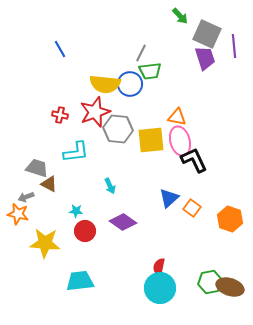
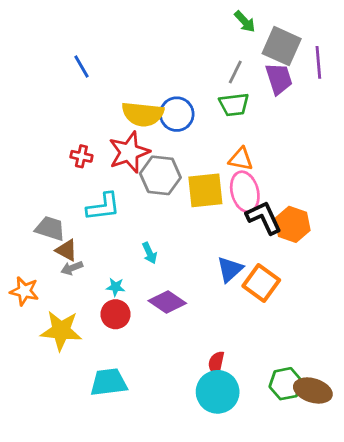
gray line: (141, 53) -> (235, 72), moved
green trapezoid: (150, 71) -> (234, 105), moved
gray arrow: (26, 197) -> (72, 268), moved
orange square: (192, 208) -> (261, 283), size x1.5
cyan star: (76, 211) -> (116, 287), moved
orange hexagon: (230, 219) -> (292, 224), moved

